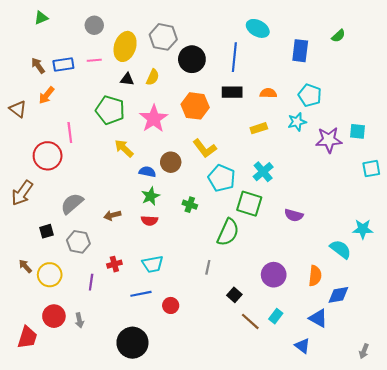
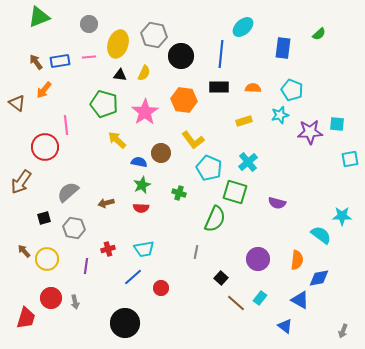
green triangle: (41, 18) -> (39, 17), size x1.6
cyan ellipse: (258, 28) -> (243, 27), turned -70
blue line: (141, 294) -> (133, 277), turned -30

